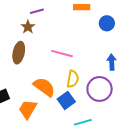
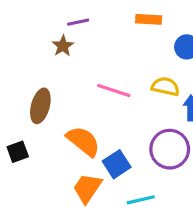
brown ellipse: (19, 53) -> (40, 106), moved
yellow semicircle: (73, 79) -> (165, 86), moved, turned -90
orange trapezoid: (28, 109) -> (87, 188), moved

